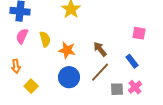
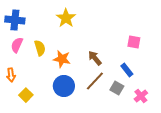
pink cross: (135, 87) -> (141, 96), moved
gray square: (117, 89) -> (117, 88), moved, turned 32

